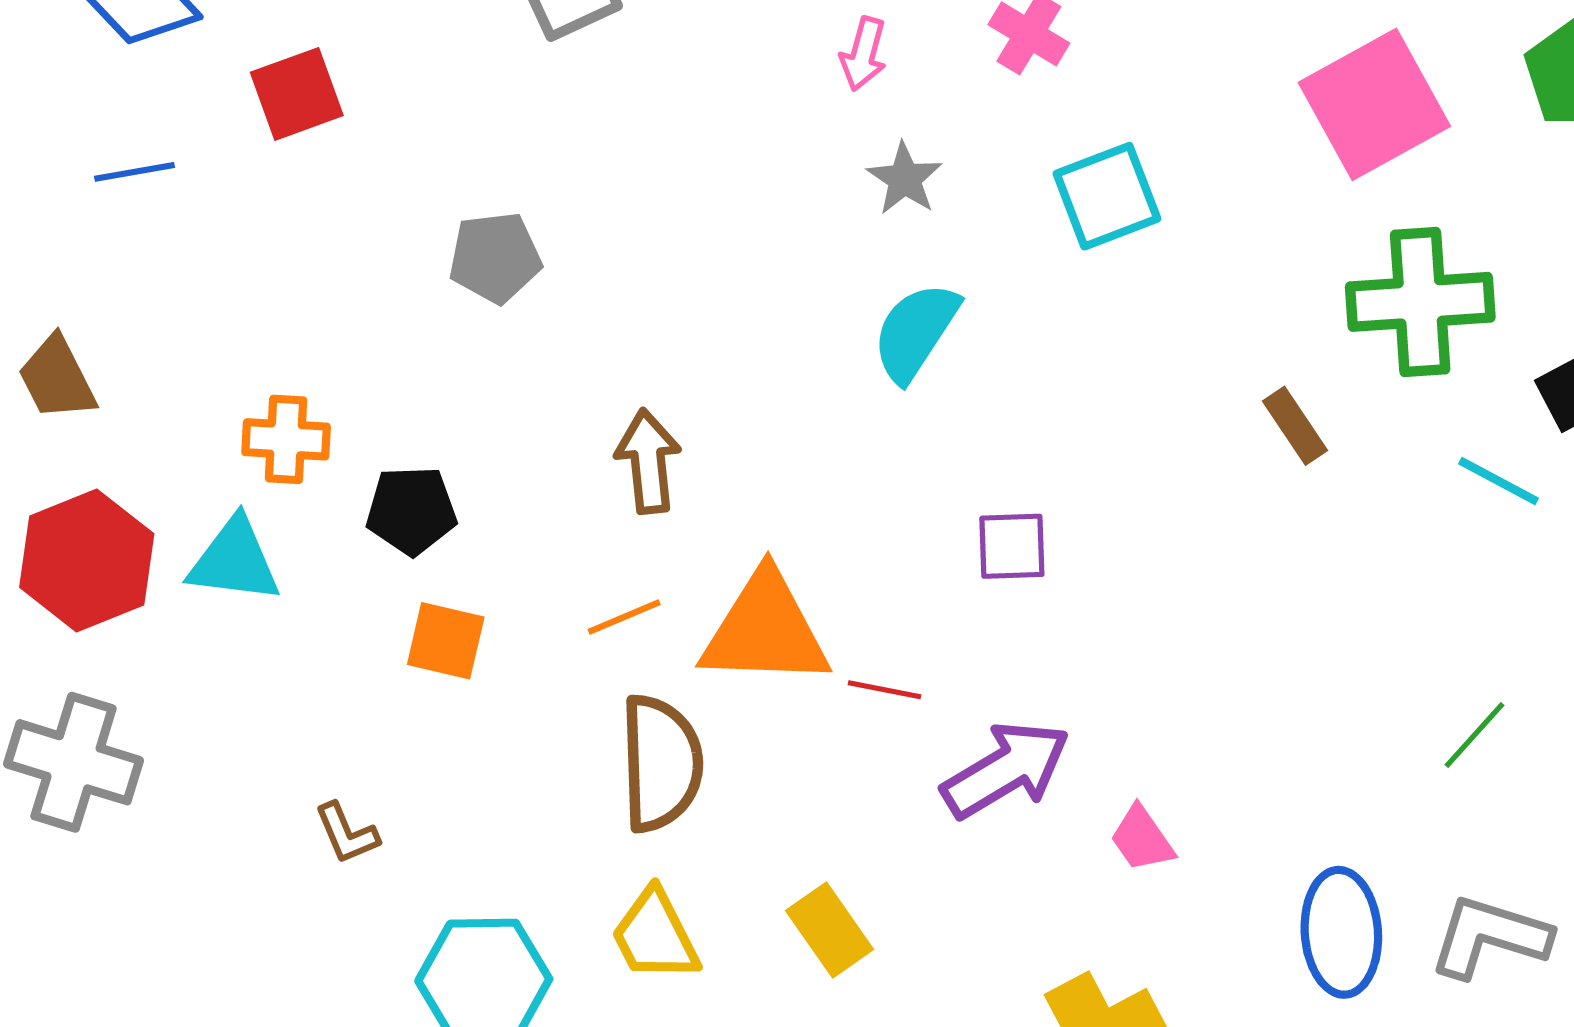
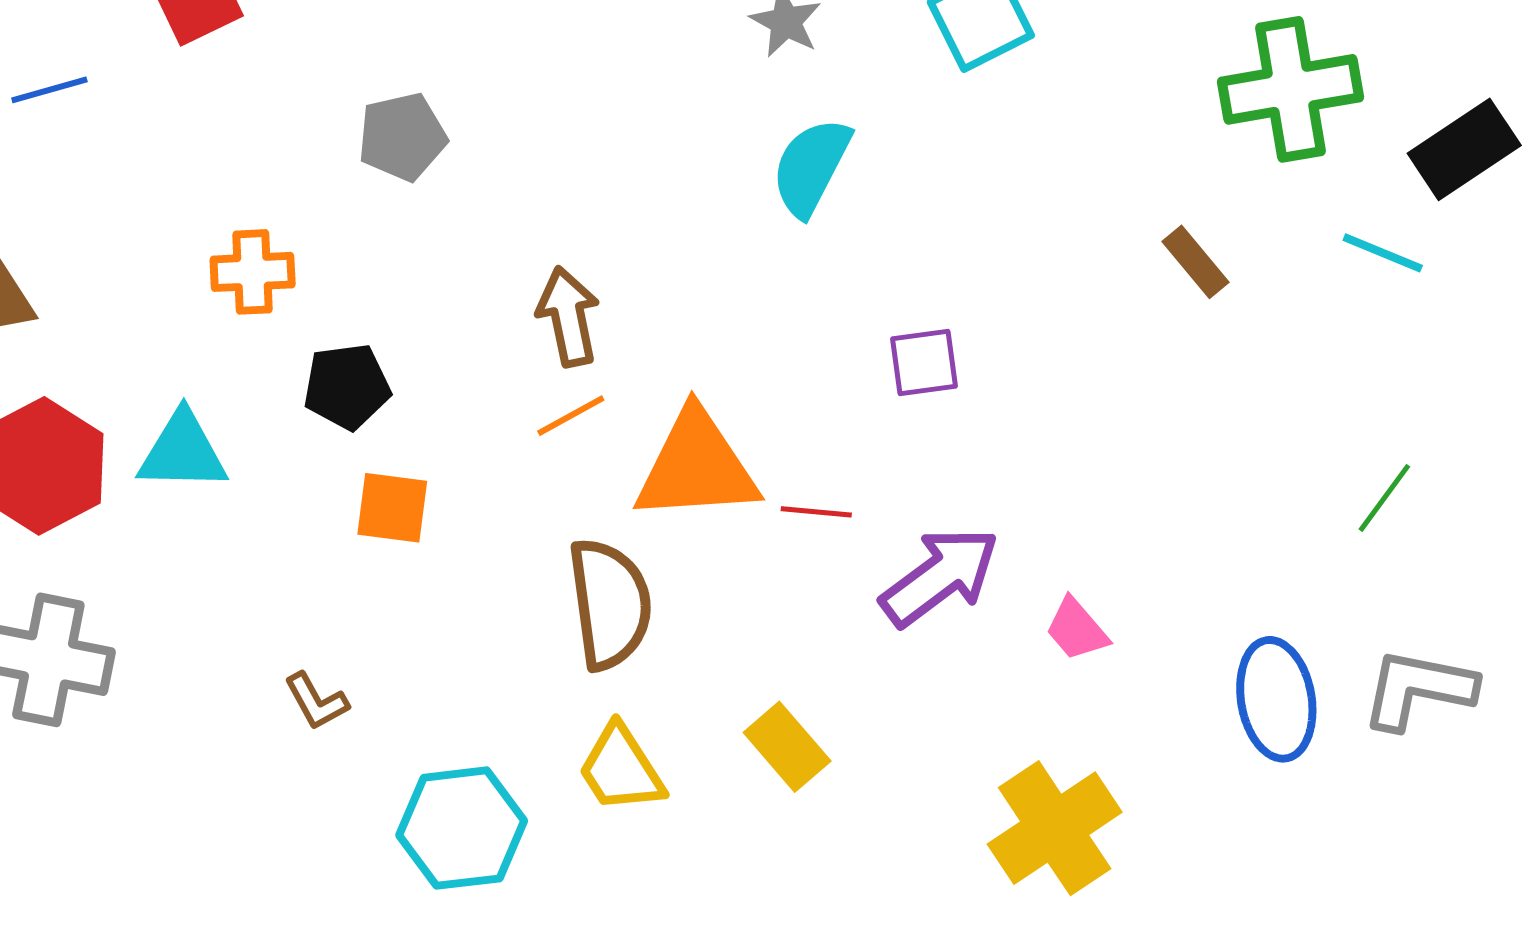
brown rectangle: (1295, 426) -> (1196, 262), moved
orange cross: (286, 439) -> (253, 272), moved
orange line: (624, 617) -> (571, 416), moved

